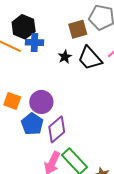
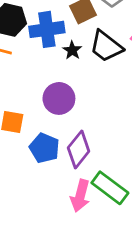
blue cross: (34, 42) -> (47, 29), moved, size x1.4
purple circle: (41, 102) -> (59, 98), moved

